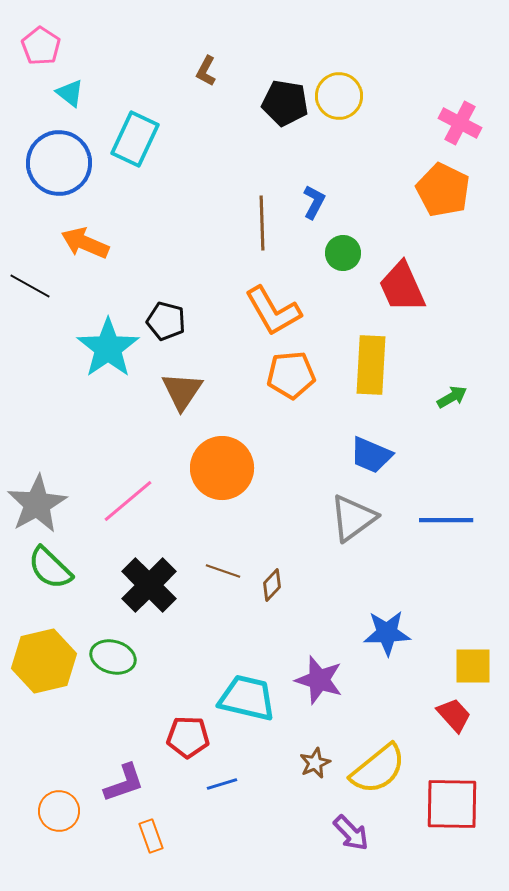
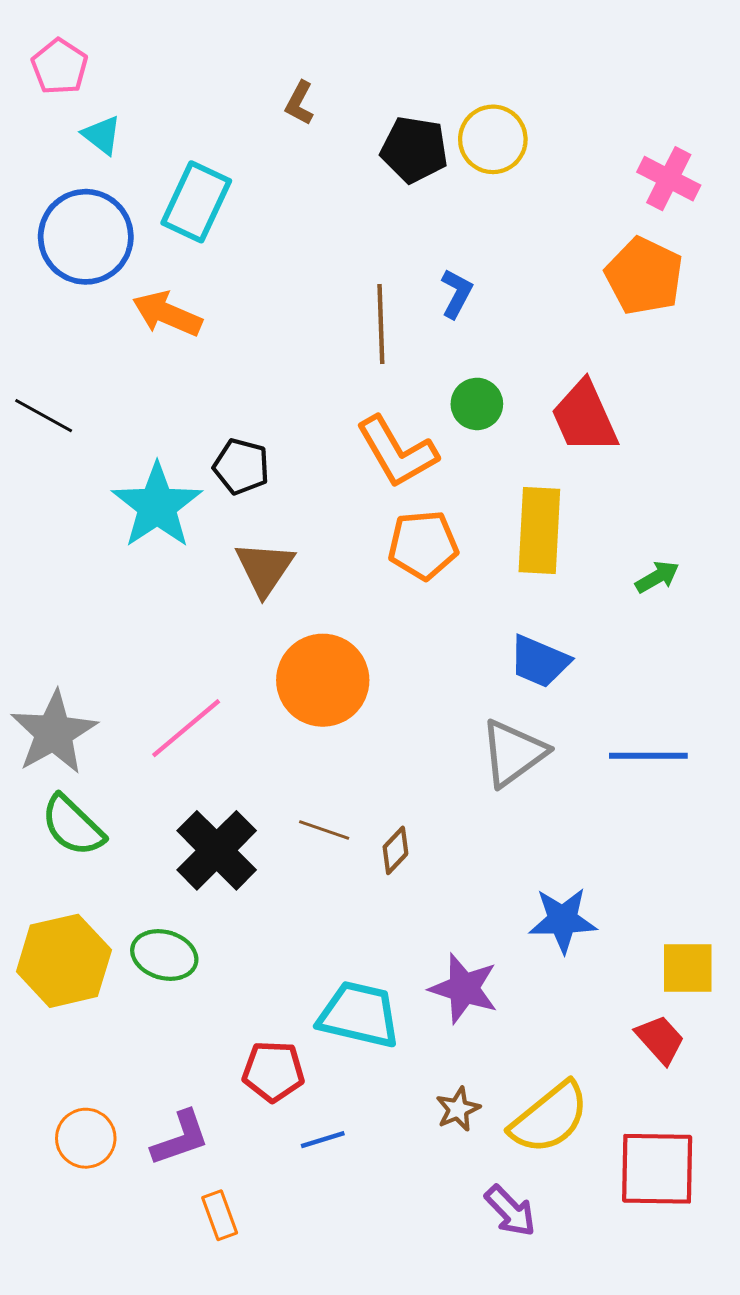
orange arrow: (85, 243) -> (167, 314), moved
green circle: (343, 253) -> (477, 404), moved
orange circle: (59, 811) -> (86, 1138), moved

